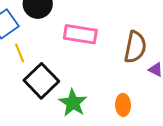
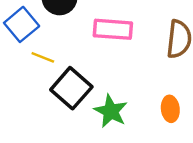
yellow line: (20, 53) -> (43, 57), turned -42

